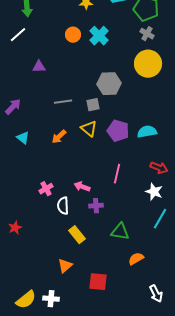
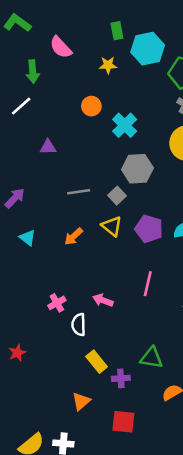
cyan cross: (99, 36) -> (125, 125), moved
gray square: (93, 105) -> (117, 196), turned -32
purple cross: (96, 206) -> (121, 378), moved

